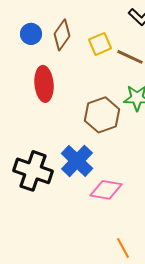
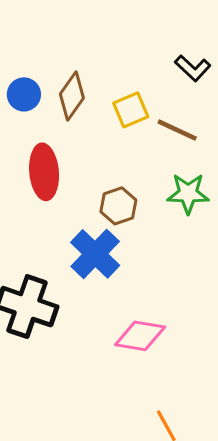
brown hexagon: (102, 115) -> (118, 206), moved, size x0.7
blue cross: (77, 161) -> (95, 254), moved

